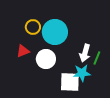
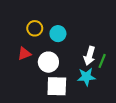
cyan circle: (55, 32) -> (58, 34), size x0.6
white square: (70, 82) -> (57, 86), moved

